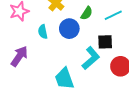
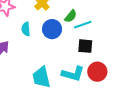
cyan line: (113, 15) -> (83, 25), moved
cyan L-shape: (91, 58) -> (73, 74), moved, turned 50

